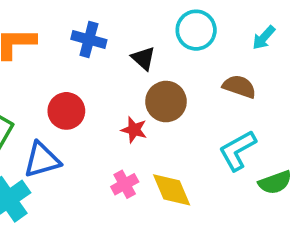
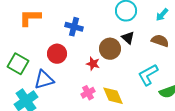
blue cross: (89, 39) -> (74, 27), moved
black triangle: (143, 58) -> (128, 38), moved
brown semicircle: (239, 86) -> (160, 41), moved

